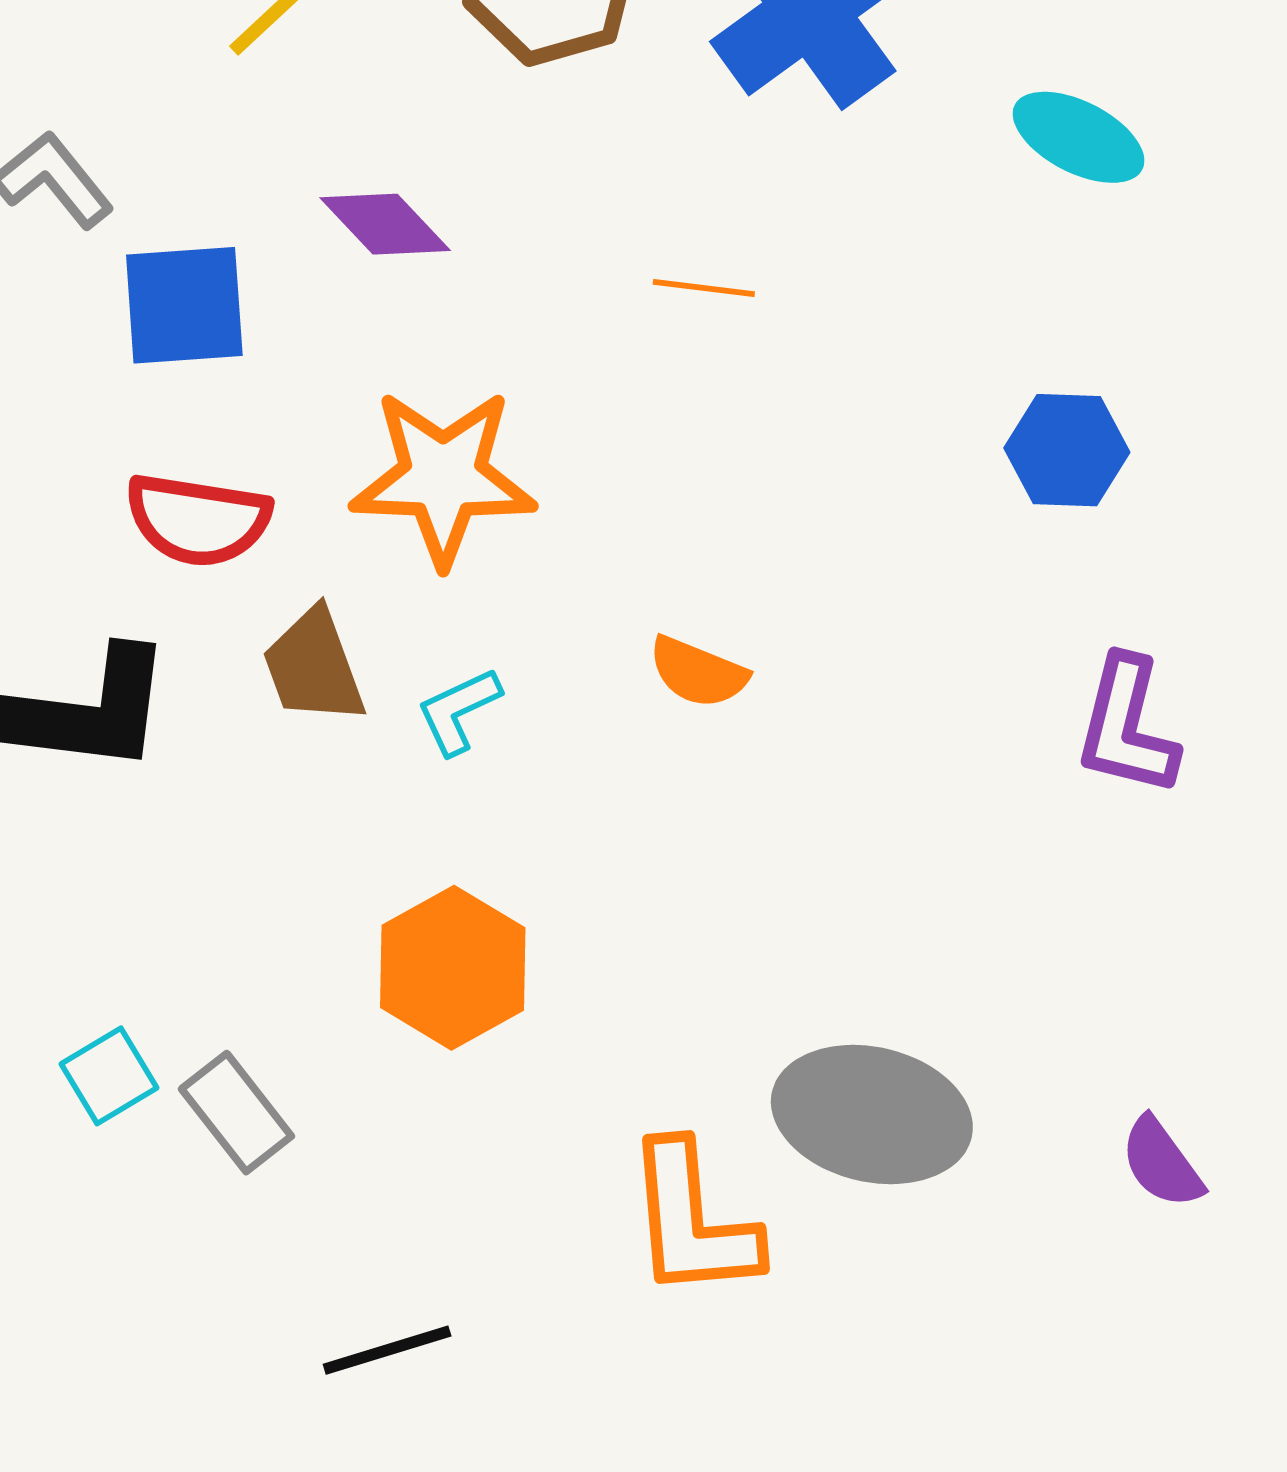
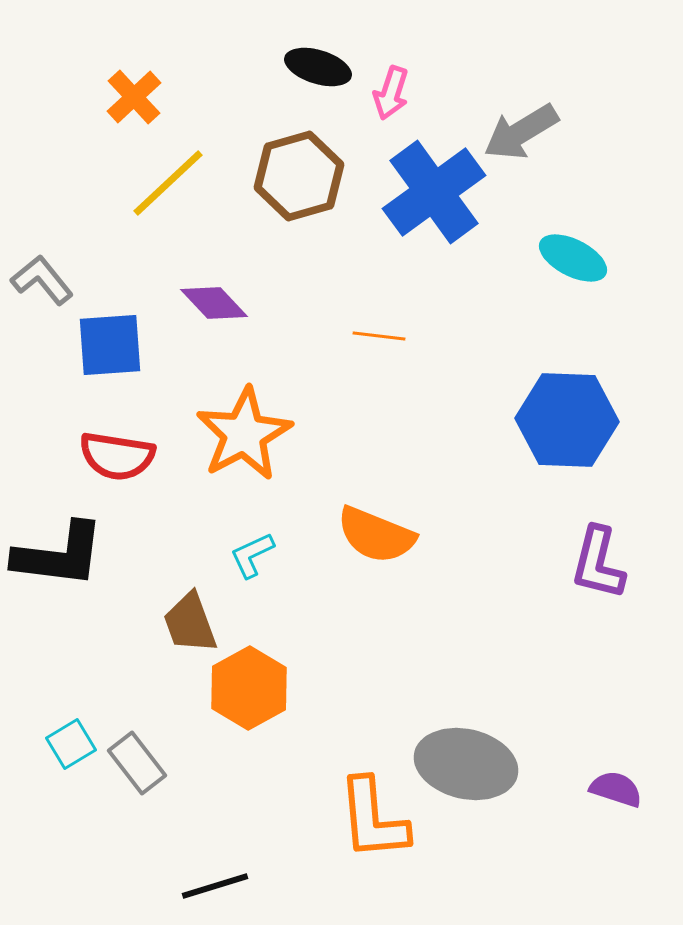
blue hexagon: (1067, 450) -> (567, 420), size x1.6
orange star: (443, 477) -> (244, 434), turned -30
brown trapezoid: (314, 666) -> (190, 623), moved
orange semicircle: (698, 672) -> (376, 535), size x1.5
purple semicircle: (1162, 1163) -> (616, 789), turned 144

